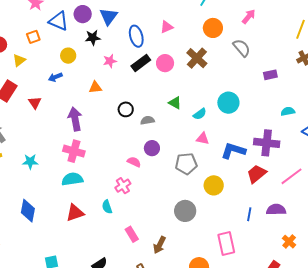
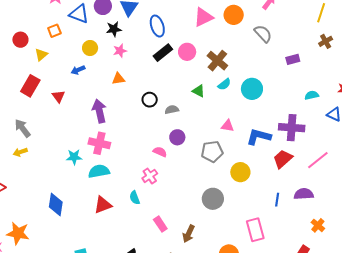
pink triangle: (167, 27) -> (203, 17), moved, size x1.5
brown cross: (197, 58) -> (217, 61), moved
pink star: (110, 61) -> (120, 51), moved
cyan semicircle: (200, 114) -> (224, 84), moved
cyan star: (30, 162) -> (74, 157), moved

